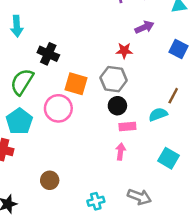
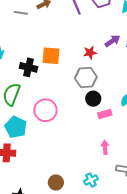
purple arrow: (144, 27) -> (112, 41), moved
orange square: (76, 84) -> (51, 56), moved
pink arrow: (121, 152) -> (105, 147), moved
brown circle: (50, 180) -> (56, 183), moved

